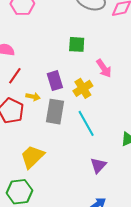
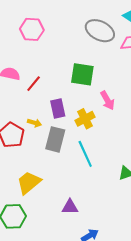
green square: (77, 44) -> (82, 74), size x1.4
red line: (15, 76) -> (34, 84), moved
purple triangle: (98, 165) -> (70, 207), moved, turned 42

